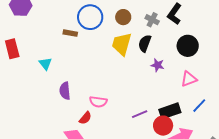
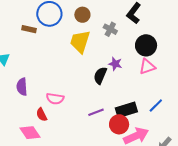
gray cross: (152, 20) -> (110, 29), moved
black semicircle: (145, 43) -> (100, 76), moved
pink triangle: (189, 79) -> (147, 67), moved
red semicircle: (85, 118) -> (42, 115), turned 112

